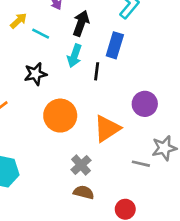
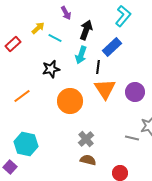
blue rectangle: (115, 45) -> (112, 47), turned 30
orange triangle: (107, 129) -> (105, 89), moved, turned -30

